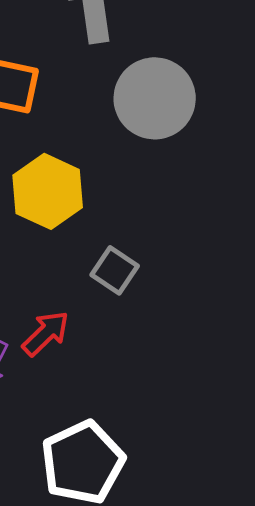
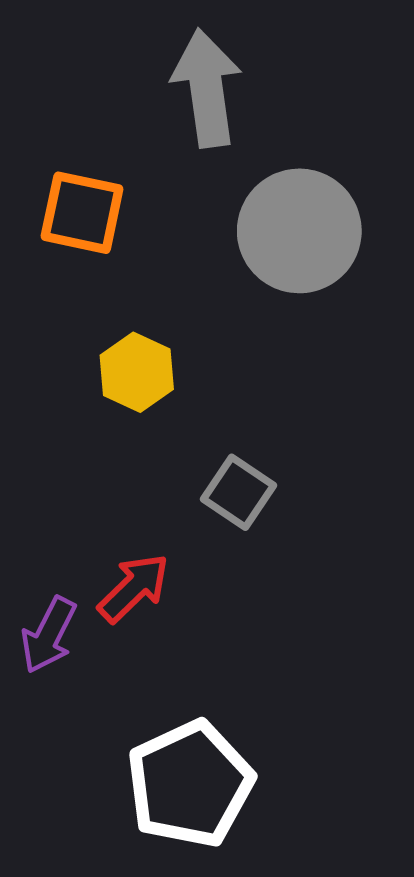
yellow hexagon: (48, 191) -> (137, 372), size x0.7

